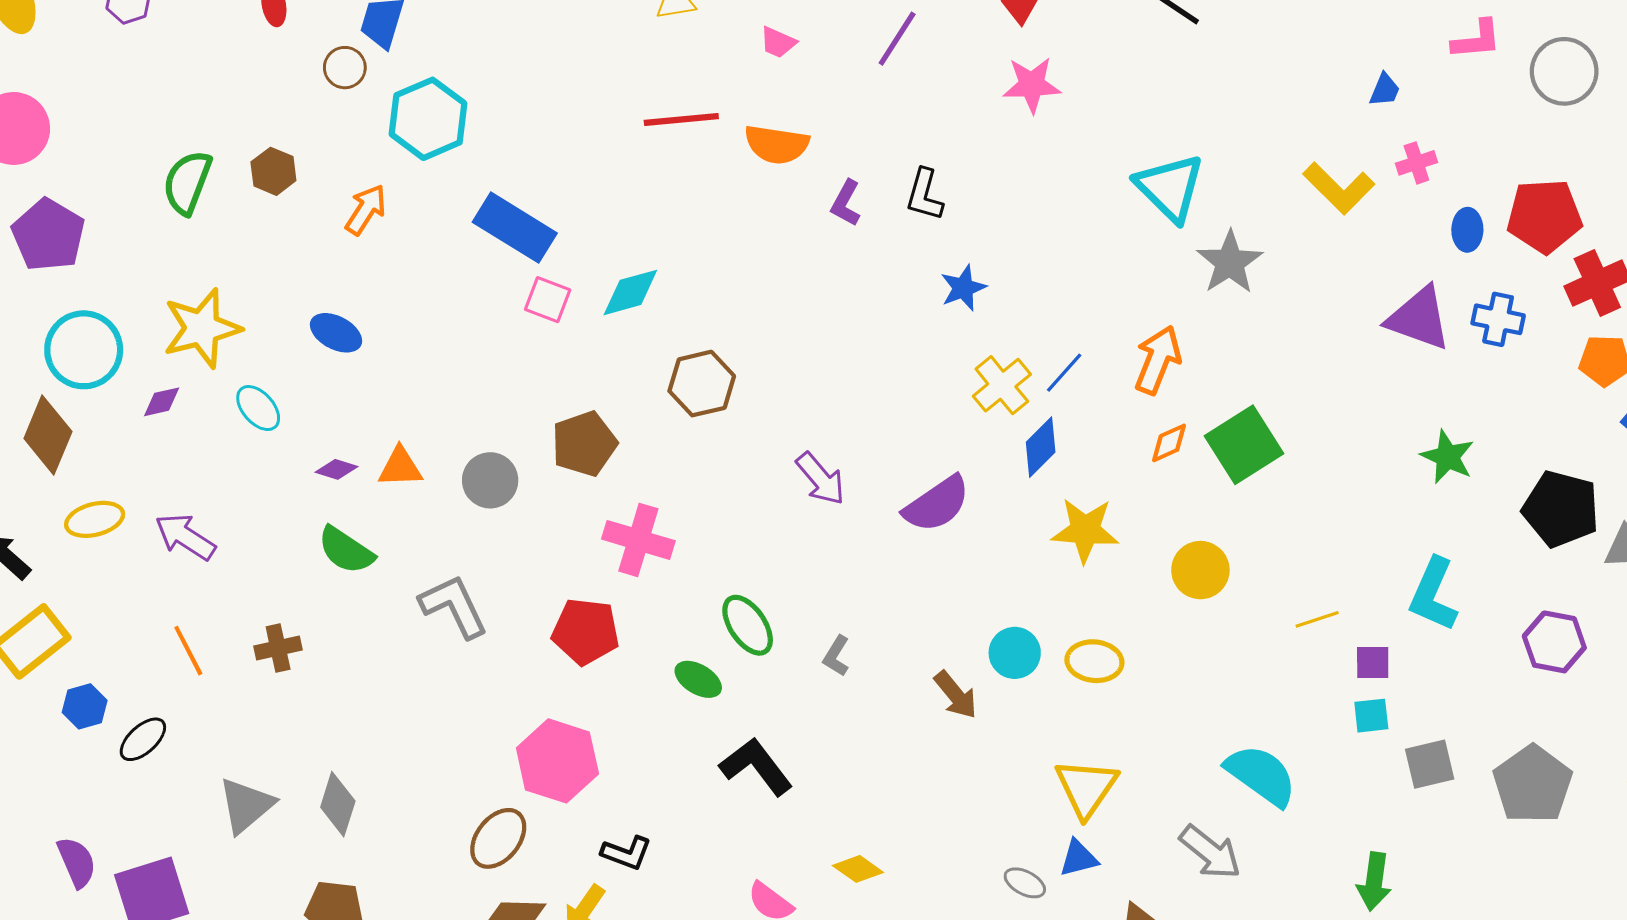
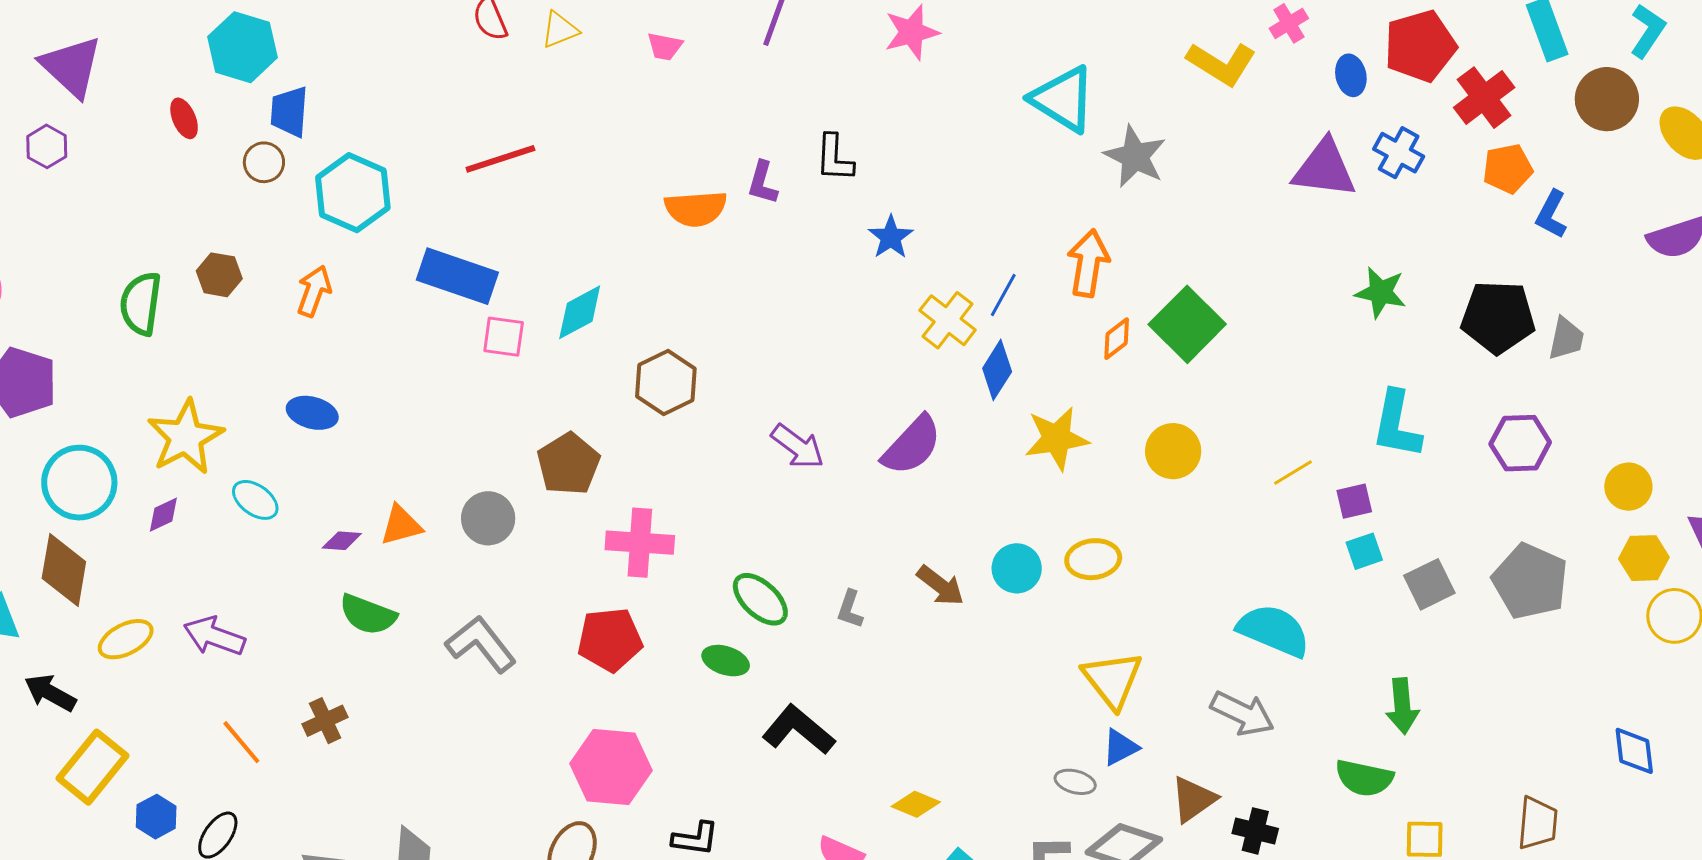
red line: (681, 120) -> (500, 159), moved
orange semicircle: (777, 144) -> (696, 209), moved
blue cross: (1498, 319) -> (1399, 153), turned 30
brown arrow: (956, 695) -> (940, 586), moved

